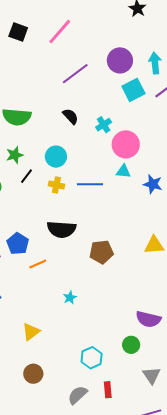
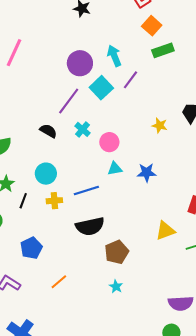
purple line: (75, 74) -> (69, 101), moved
pink circle: (126, 144) -> (109, 142), size x0.7
black semicircle: (61, 229) -> (90, 226), moved
blue pentagon: (18, 244) -> (31, 248), moved, turned 30
cyan star: (70, 298) -> (116, 286), moved

